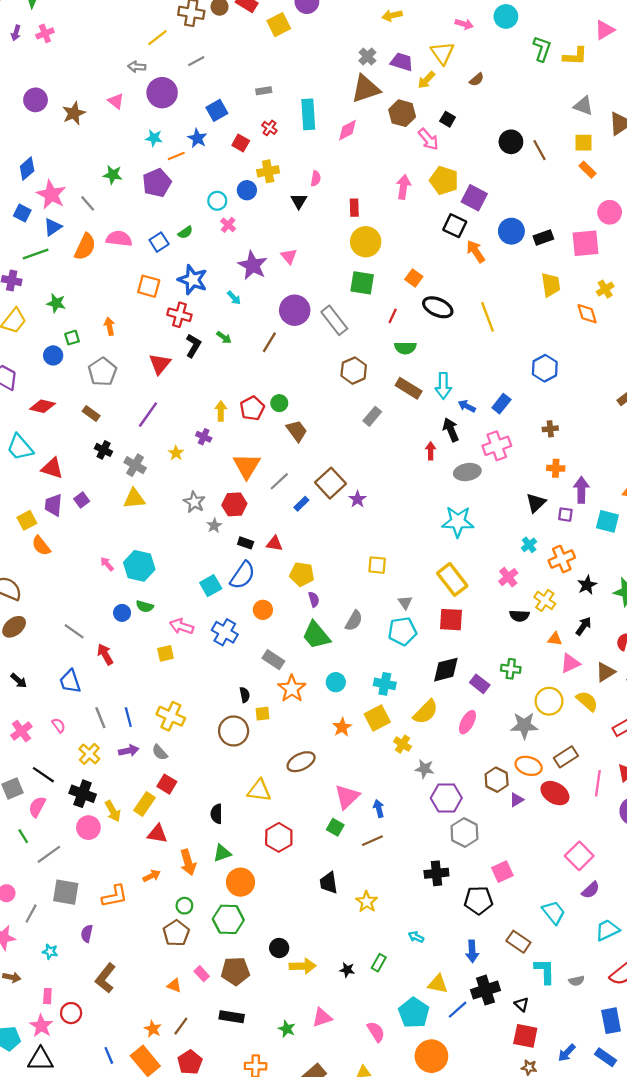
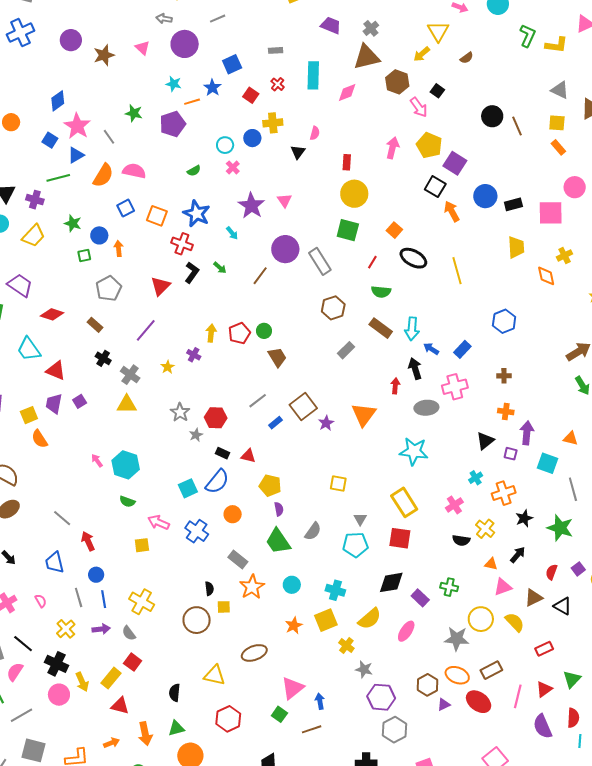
purple trapezoid: (402, 62) -> (331, 25), moved
blue square: (159, 242) -> (126, 208), moved
blue circle: (53, 355) -> (99, 235), moved
orange triangle: (247, 466) -> (364, 415), moved
blue circle: (122, 613) -> (96, 575), moved

